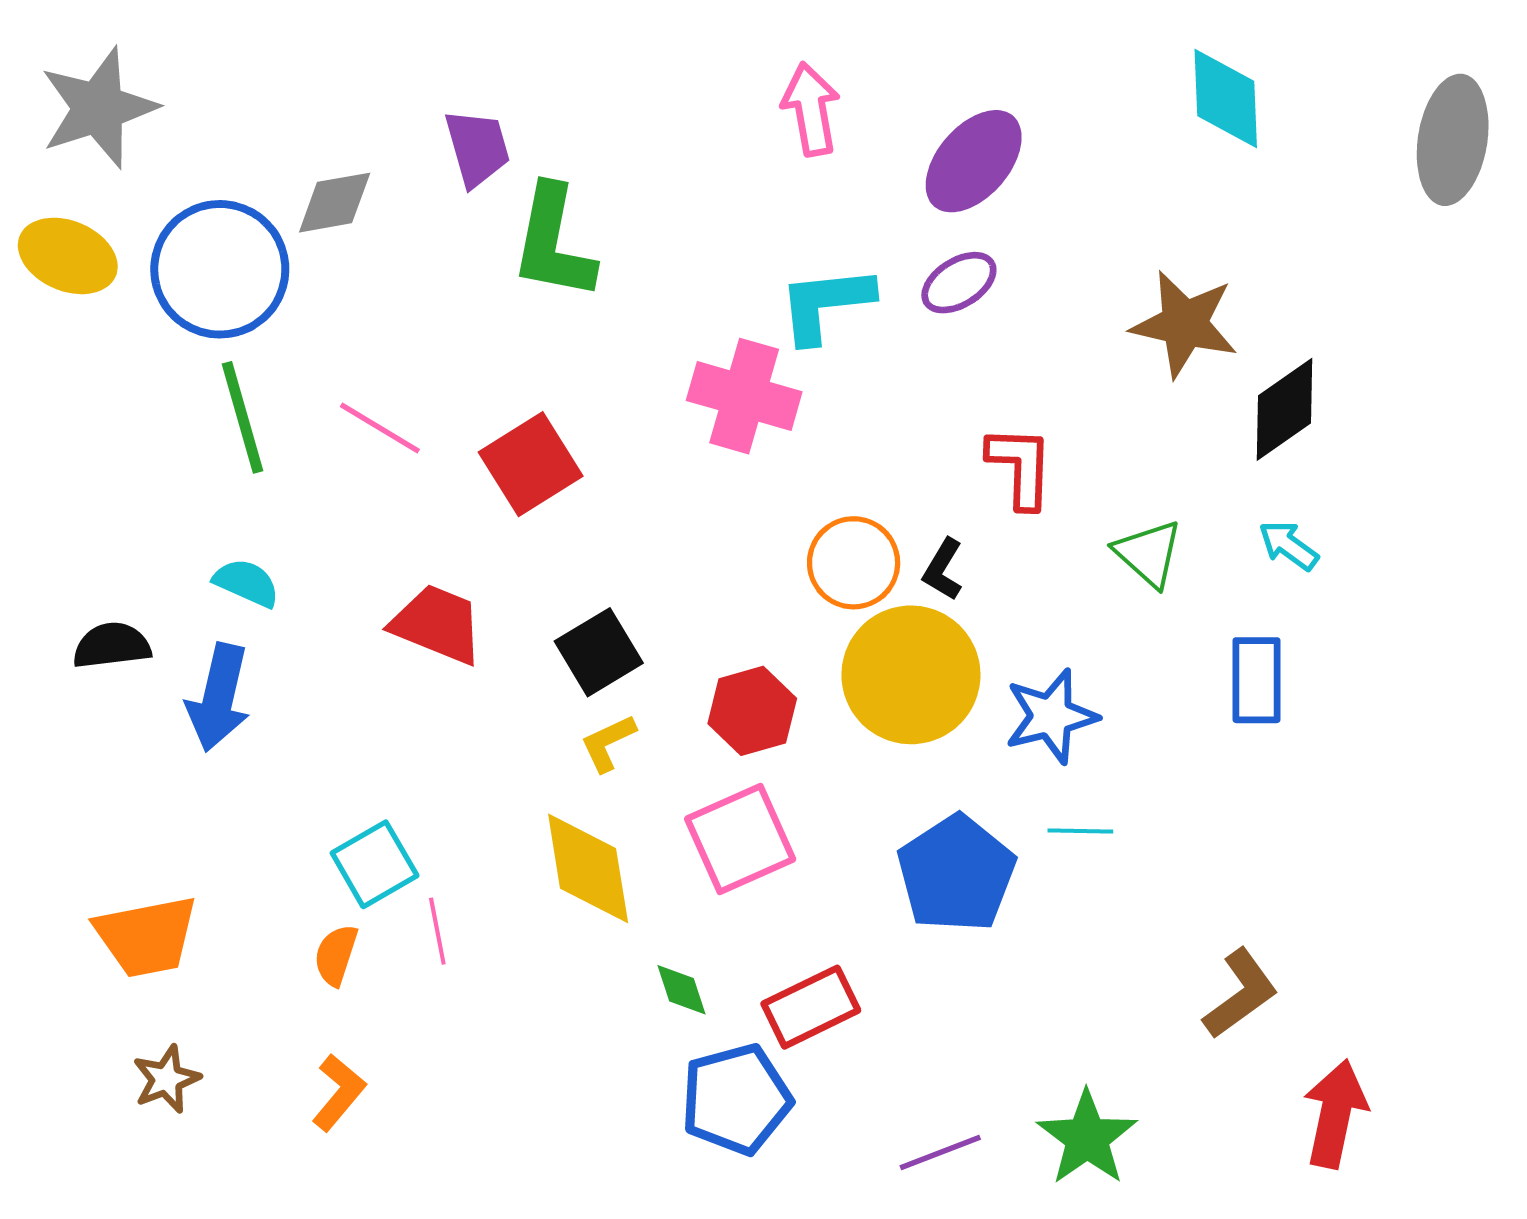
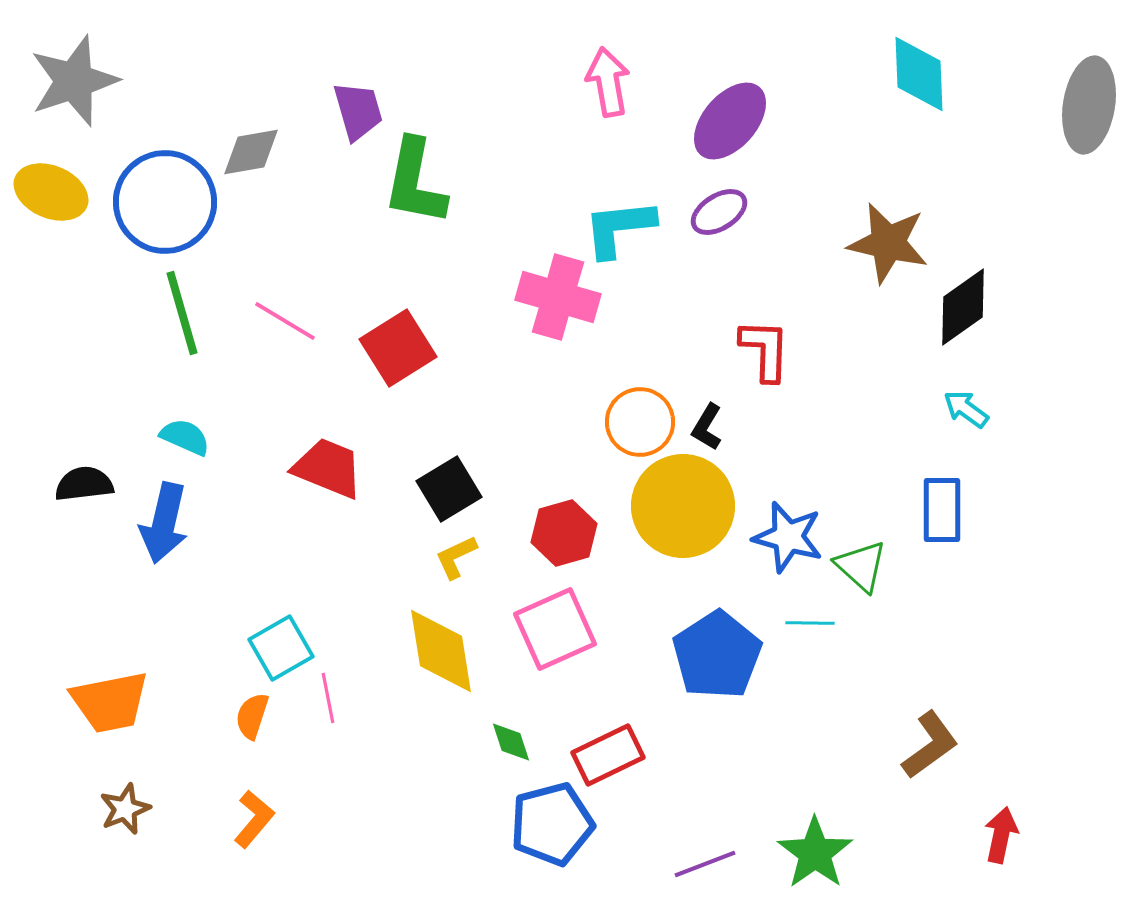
green triangle: (1148, 553) -> (861, 566), moved
blue star: (1051, 716) -> (788, 537), turned 30
red arrow: (1335, 1114) -> (1001, 835), size x0.7

